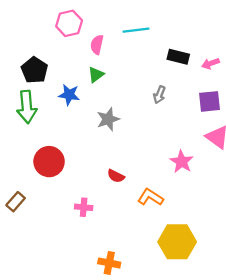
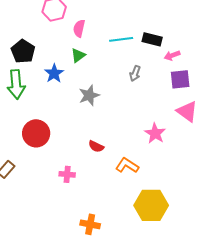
cyan line: (136, 30) -> (121, 39), moved
pink arrow: (211, 64) -> (172, 55), moved
blue star: (69, 95) -> (54, 73), turned 30

